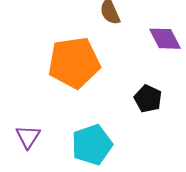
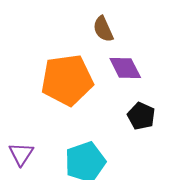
purple diamond: (165, 39) -> (125, 68), moved

